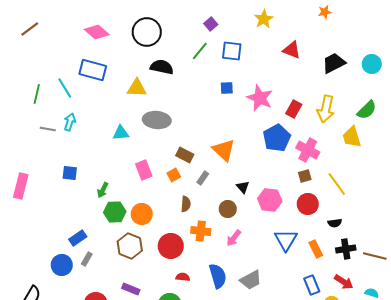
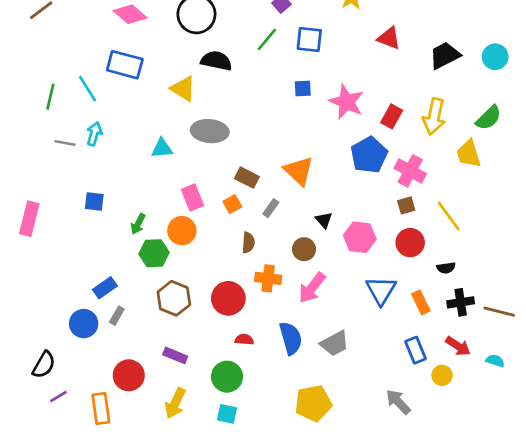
yellow triangle: (137, 88) -> (183, 89), turned 30
orange circle: (142, 214) -> (182, 231), moved
pink arrow: (234, 238) -> (312, 288), size x1.4

